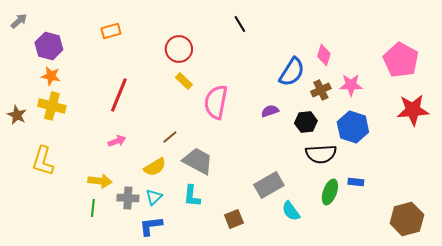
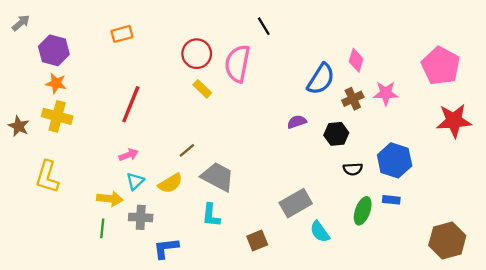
pink semicircle: (216, 102) -> (237, 64), moved
blue hexagon: (353, 127) -> (395, 160), moved
black semicircle: (321, 154) -> (353, 169), size x0.6
cyan triangle: (154, 197) -> (135, 181), moved

